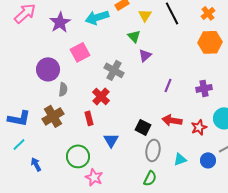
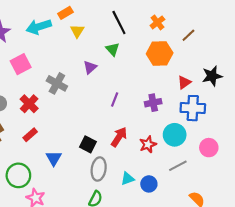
yellow triangle: (145, 15) -> (77, 31), moved
green triangle: (134, 36) -> (113, 49), moved
red cross: (101, 96) -> (29, 104), moved
red rectangle: (89, 118) -> (30, 135), turned 64
red arrow: (172, 120) -> (119, 137), turned 114
blue circle: (208, 160) -> (149, 184), moved

